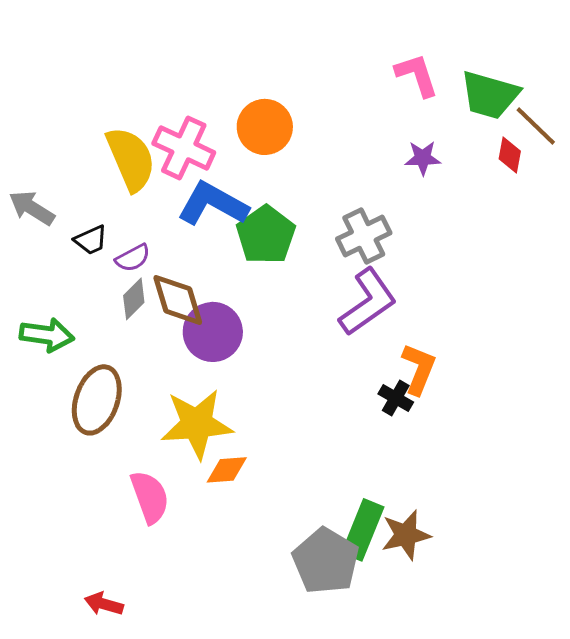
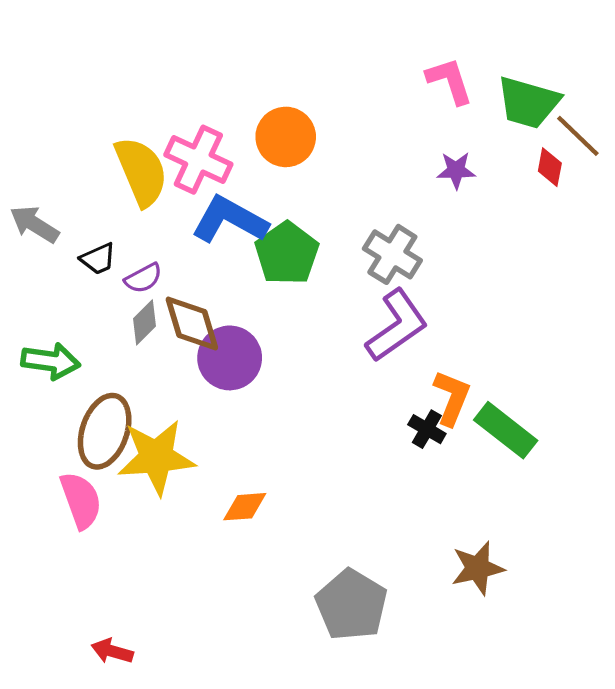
gray cross: (364, 236) -> (392, 254), turned -32
yellow star: (197, 424) -> (156, 457), moved
pink semicircle: (150, 497) -> (81, 500), moved
green rectangle: (363, 530) -> (506, 430), moved, turned -74
brown star: (406, 535) -> (478, 568), moved

